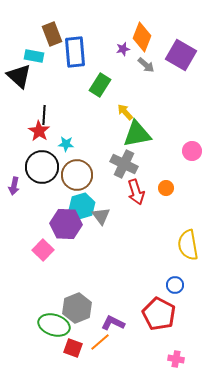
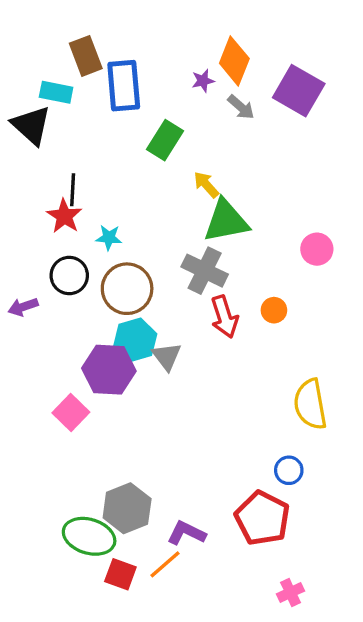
black circle: (42, 167) -> (69, 276), size x0.7
purple arrow: (14, 186) -> (23, 307), turned 60
pink cross: (176, 359) -> (290, 592), turned -35

